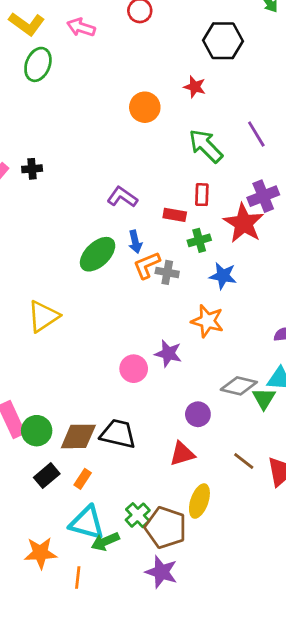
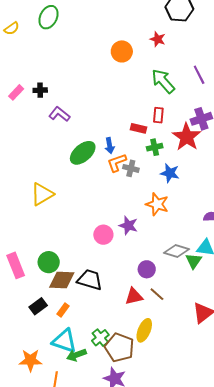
purple L-shape: (122, 197) -> (59, 114), moved
green circle: (37, 431) -> (49, 262), moved
brown line: (244, 461) -> (157, 294), moved

